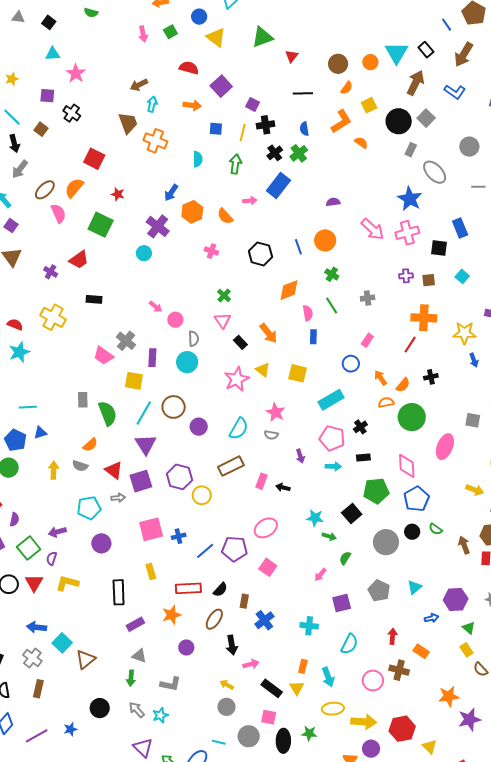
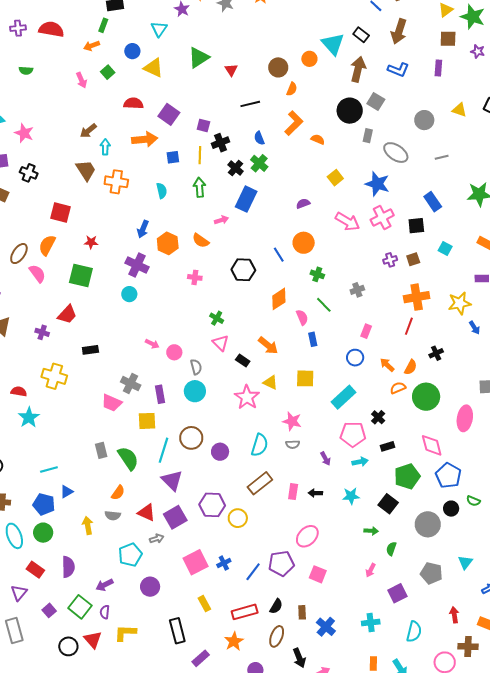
orange arrow: (192, 105) -> (145, 139), size x1.4
yellow square: (369, 105) -> (335, 178), moved
cyan star: (315, 518) -> (351, 496), moved
purple semicircle: (14, 519) -> (68, 567), moved, size x1.5

